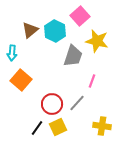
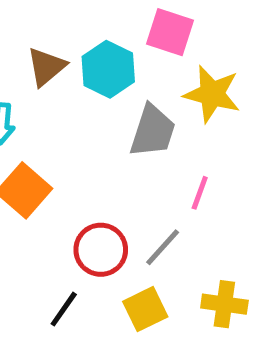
pink square: (80, 16) -> (170, 32), turned -30
yellow square: (58, 127) -> (145, 309), moved

